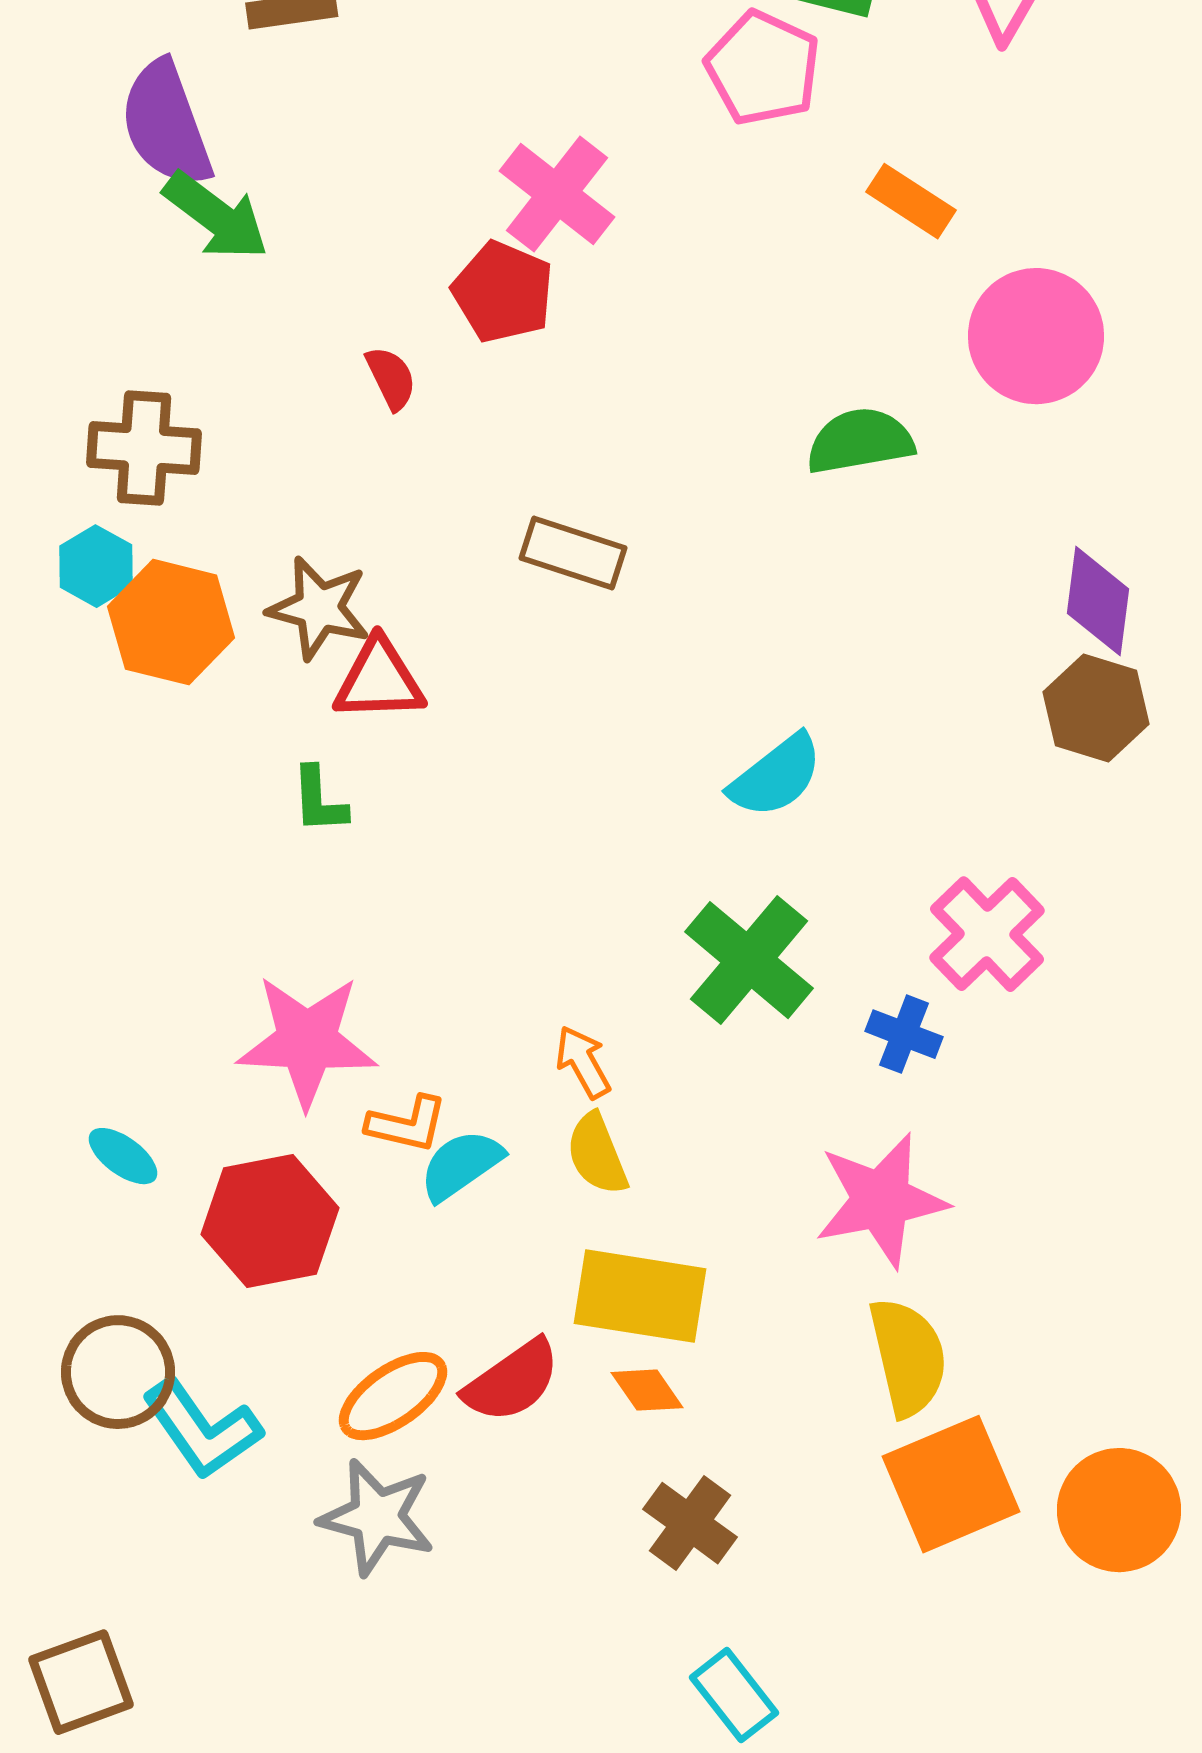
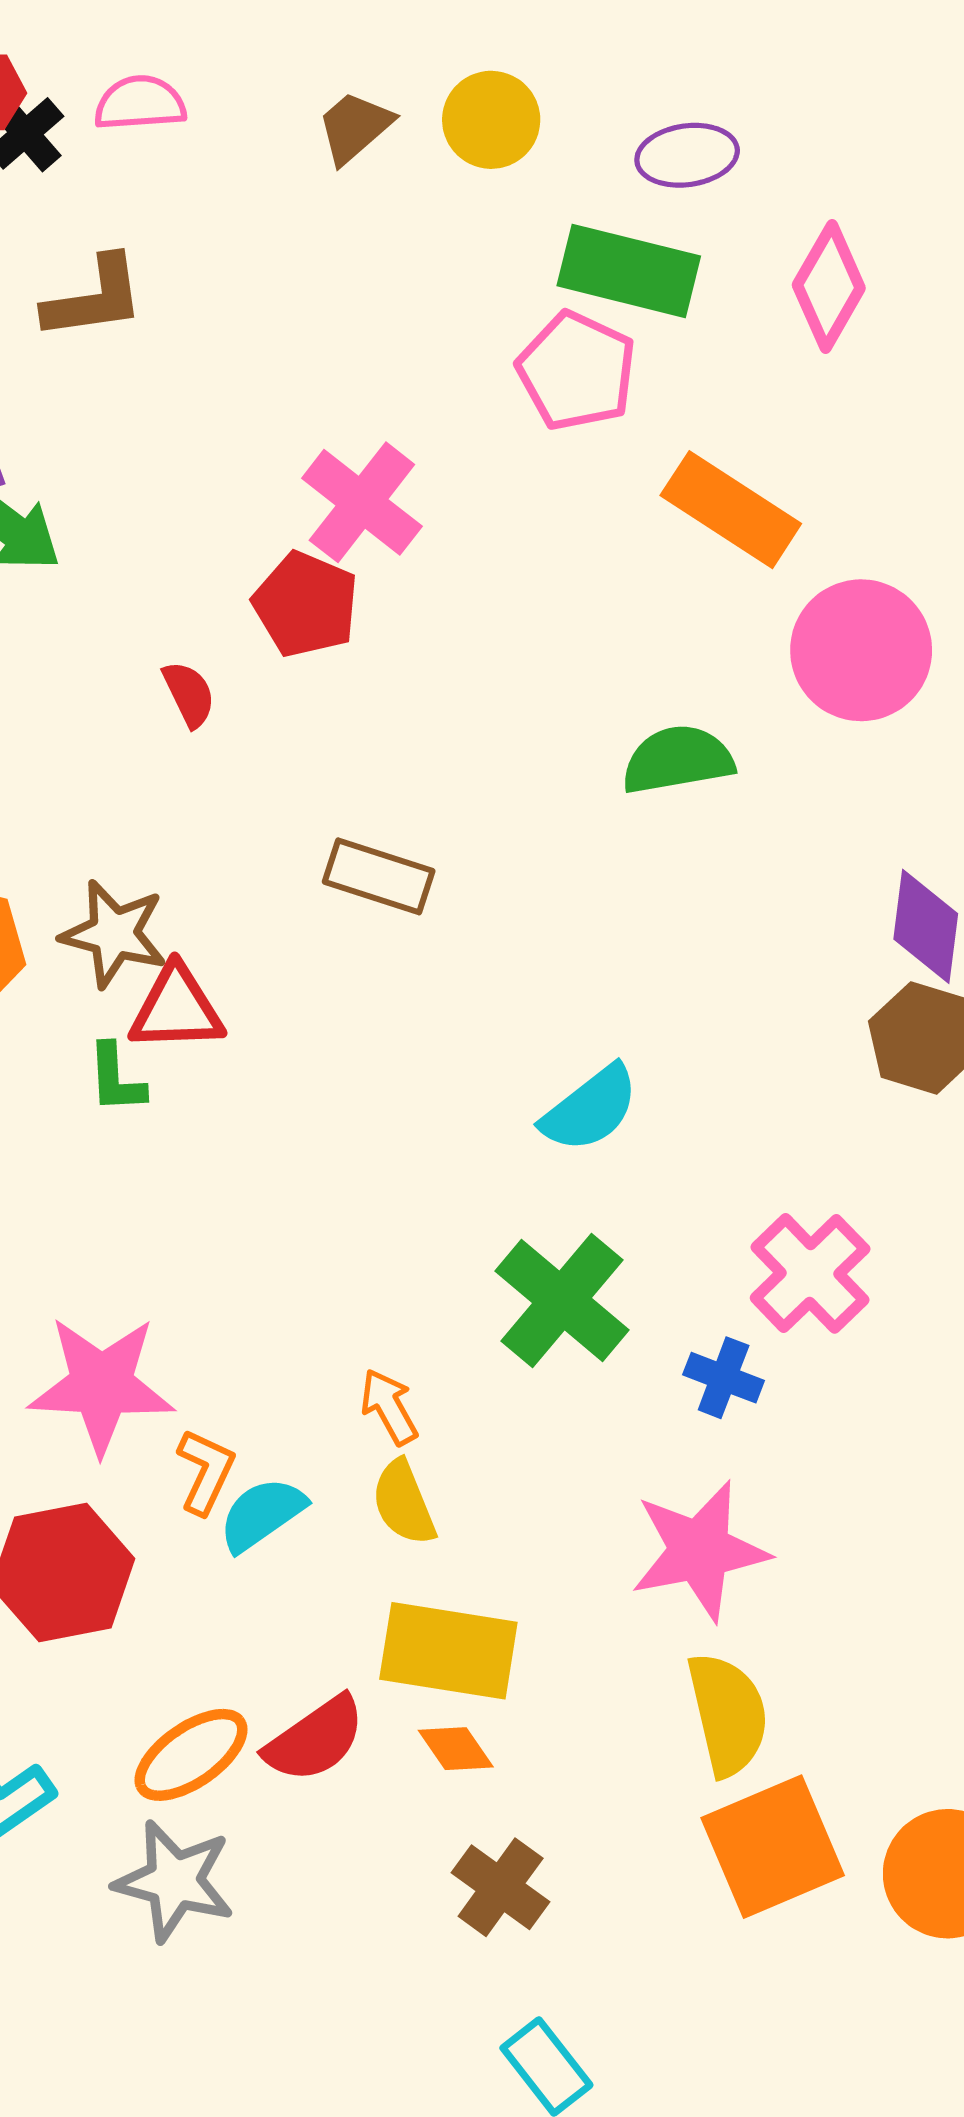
orange rectangle: (911, 201) -> (731, 510), size x1.5
green L-shape: (319, 800) -> (116, 1079), moved
orange L-shape: (407, 1124) -> (206, 1471), turned -78

